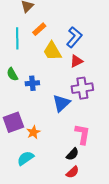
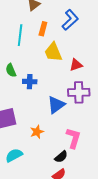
orange rectangle: (39, 29) -> (43, 29), turned -40
blue L-shape: (74, 37) -> (70, 20), moved
orange star: (33, 132) -> (37, 132), moved

